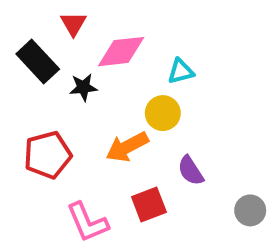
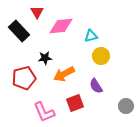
black star: (83, 87) -> (45, 58), moved
yellow circle: (163, 113) -> (101, 56), moved

